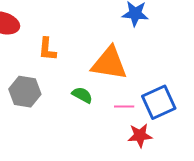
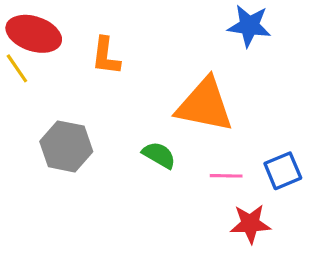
orange L-shape: (47, 49) -> (106, 56), moved
blue square: (159, 102) -> (283, 171), size x0.7

